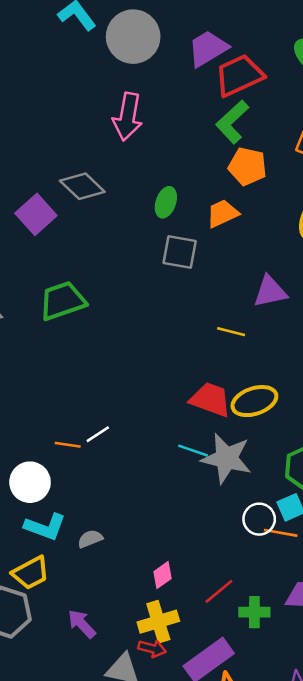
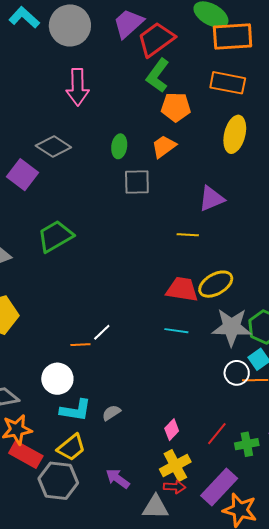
gray star: (226, 458) -> (232, 327), moved

